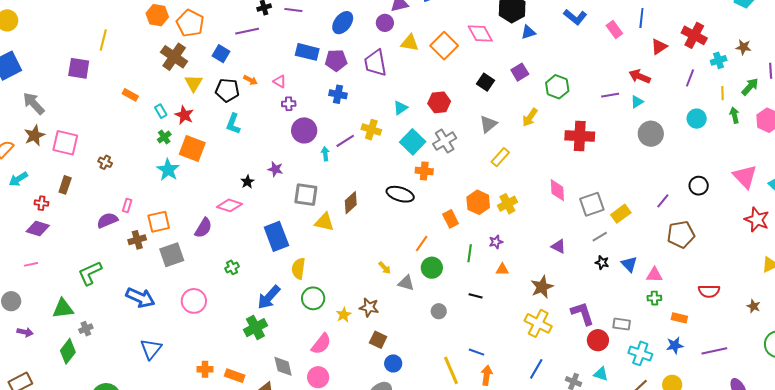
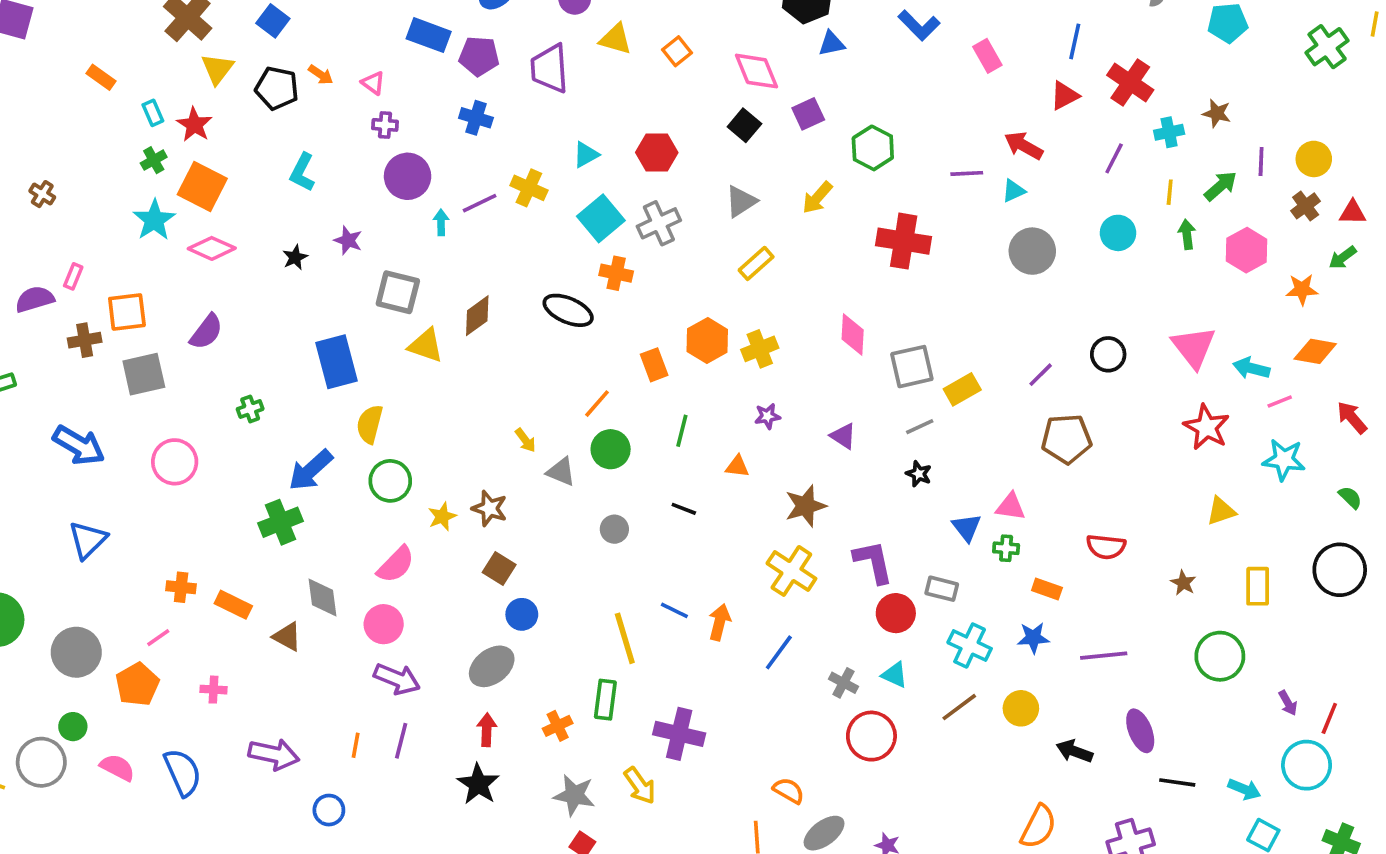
blue line: (641, 18) -> (1075, 41), moved
pink diamond: (480, 33) -> (756, 71), moved
orange square: (444, 46) -> (677, 51), size x0.6
cyan L-shape: (233, 124) -> (302, 172), moved
pink diamond: (230, 205) -> (212, 248), moved
purple star: (496, 242) -> (767, 416), moved
blue triangle: (629, 264) -> (967, 527), moved
orange arrow: (487, 375) -> (720, 622), moved

